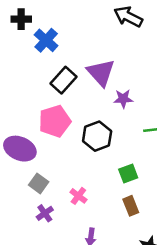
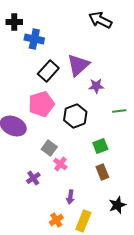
blue cross: (46, 40) -> (34, 39), turned -30
purple triangle: (101, 73) -> (78, 65), turned 30
gray square: (39, 183) -> (49, 148), moved

